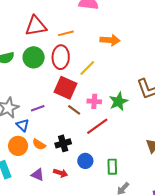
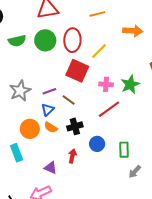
orange line: (66, 33) -> (97, 14), moved
orange arrow: (110, 40) -> (133, 31), moved
brown line: (74, 110) -> (69, 100), moved
blue triangle: (23, 125) -> (48, 110), moved, turned 32
red arrow: (61, 173) -> (72, 156), turned -96
purple triangle: (38, 175) -> (51, 168), moved

